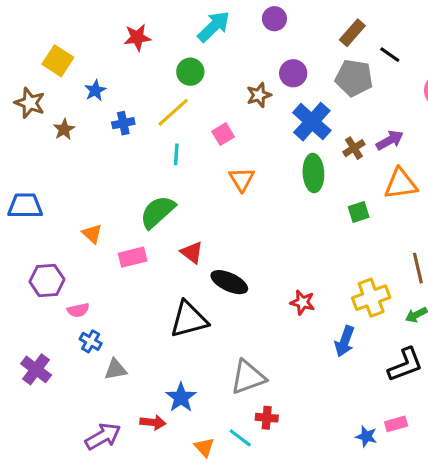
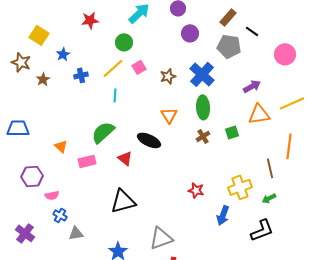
purple circle: (293, 73) -> (190, 33), moved
brown star: (259, 95) -> (168, 76), moved
pink square: (223, 134) -> (139, 67), moved
brown cross: (354, 148) -> (203, 136), moved
orange triangle: (242, 179) -> (169, 115), moved
black ellipse: (229, 282) -> (149, 140), moved

